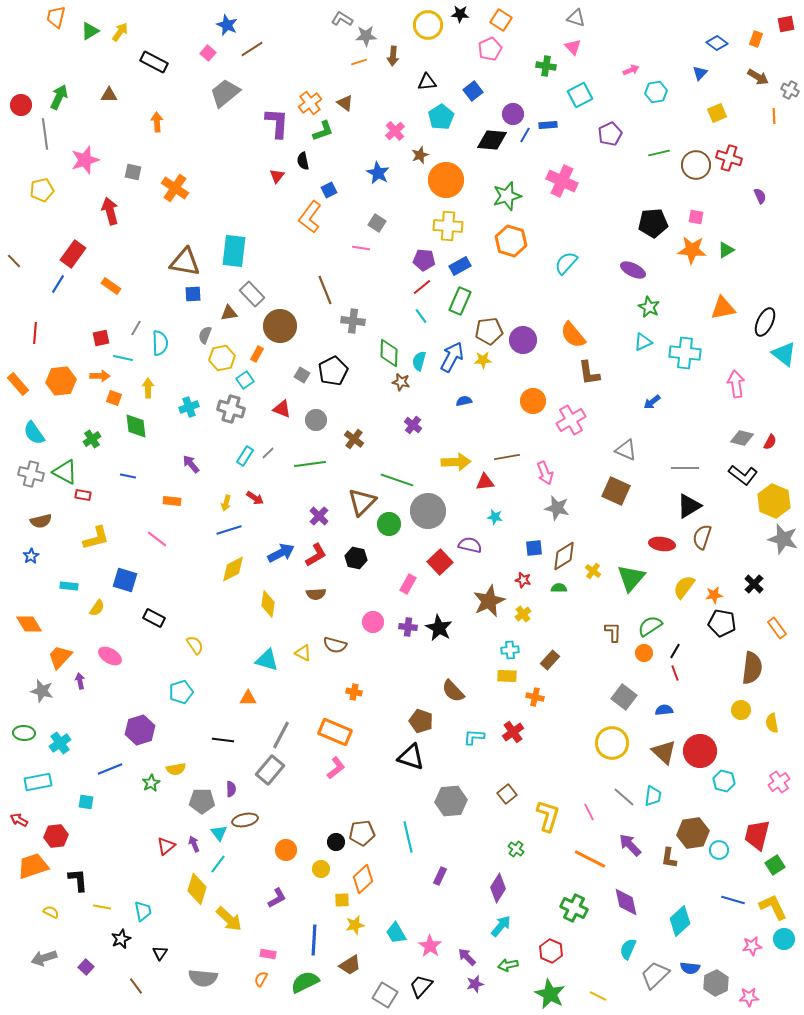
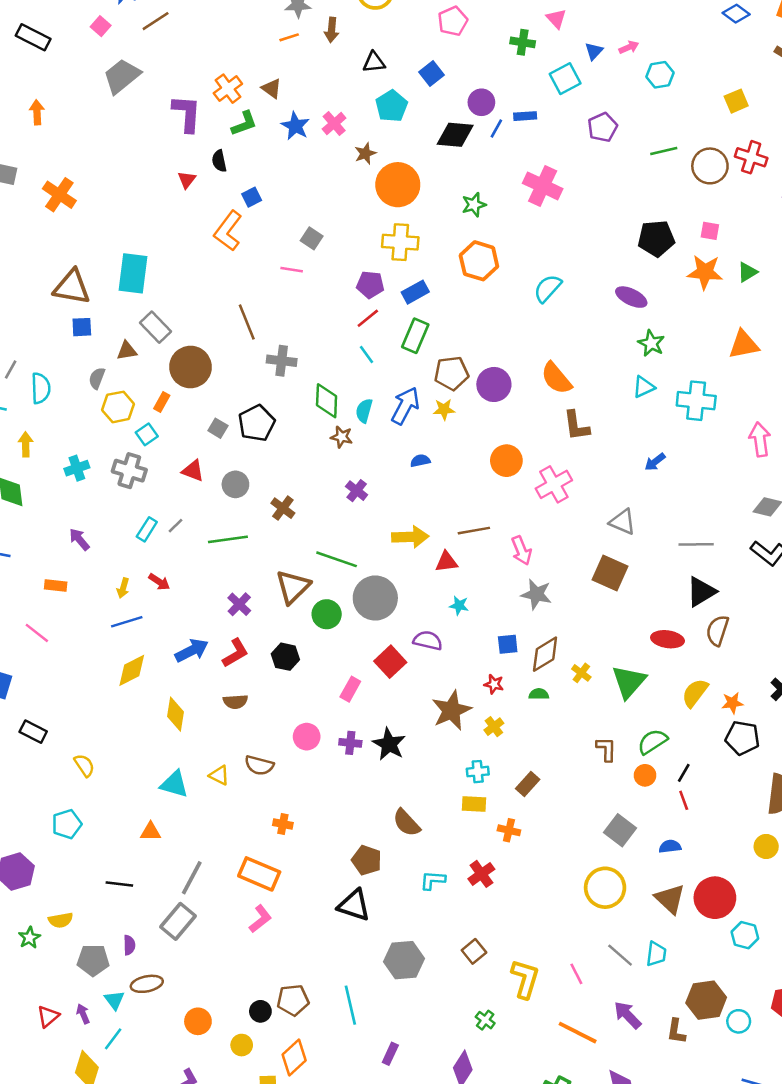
blue triangle: (700, 73) -> (594, 51), moved
blue star: (378, 173) -> (295, 126), moved
green star: (507, 196) -> (474, 205), size x0.7

